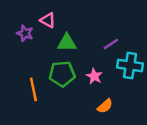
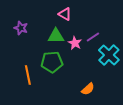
pink triangle: (48, 20) -> (65, 14), moved
cyan cross: (130, 65) -> (109, 55), turned 35
pink star: (94, 76) -> (75, 43), moved

